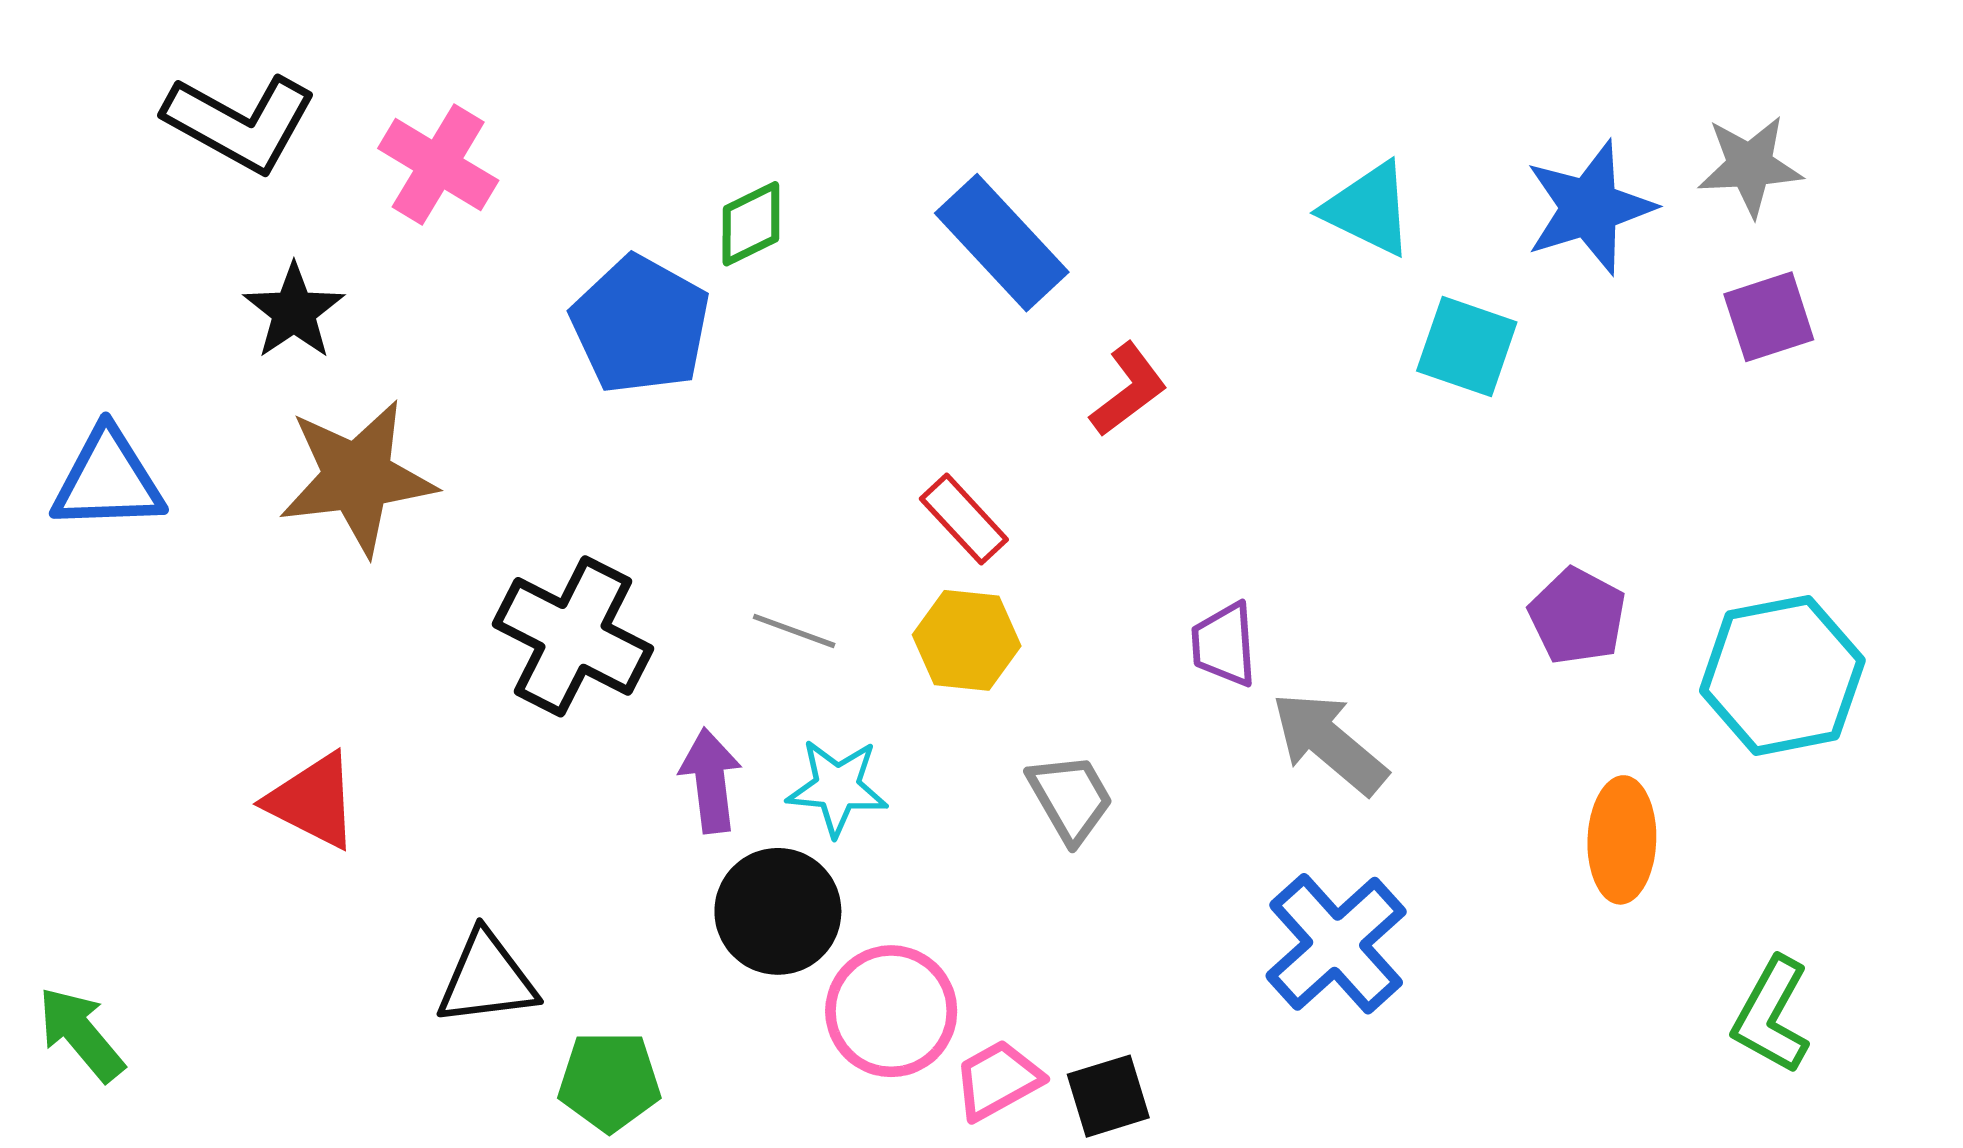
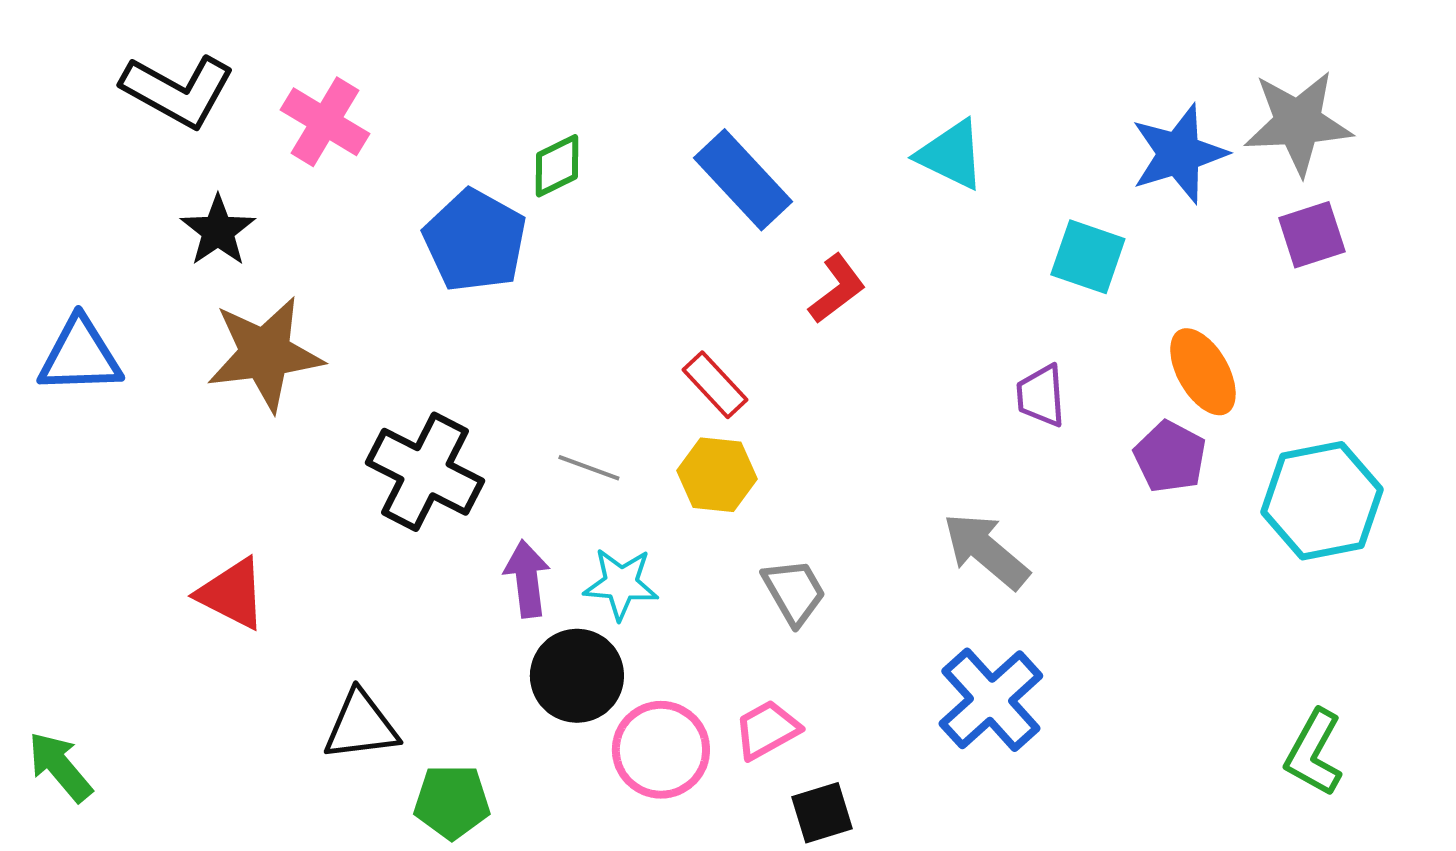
gray star: (1750, 166) -> (1298, 123), size x1.4
cyan triangle: (1368, 209) -> (951, 155), moved
purple trapezoid: (1224, 644) -> (1041, 396), moved
orange ellipse: (1622, 840) -> (1203, 372), moved, turned -32
pink trapezoid: (998, 1080) -> (767, 730), moved

